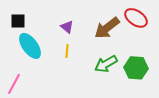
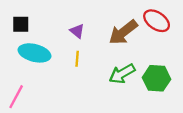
cyan ellipse: (30, 46) -> (35, 53), turned -40

